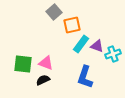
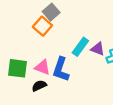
orange square: (72, 25) -> (42, 26), moved, turned -36
blue L-shape: (85, 77) -> (61, 69), moved

